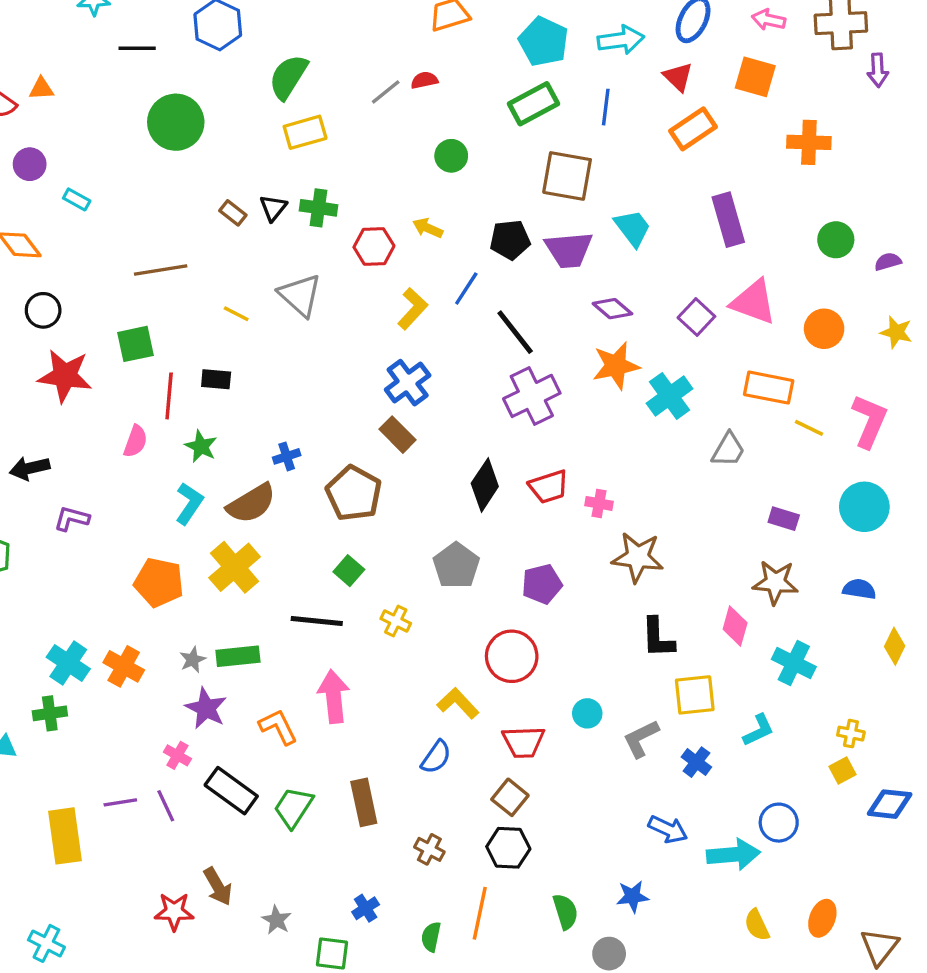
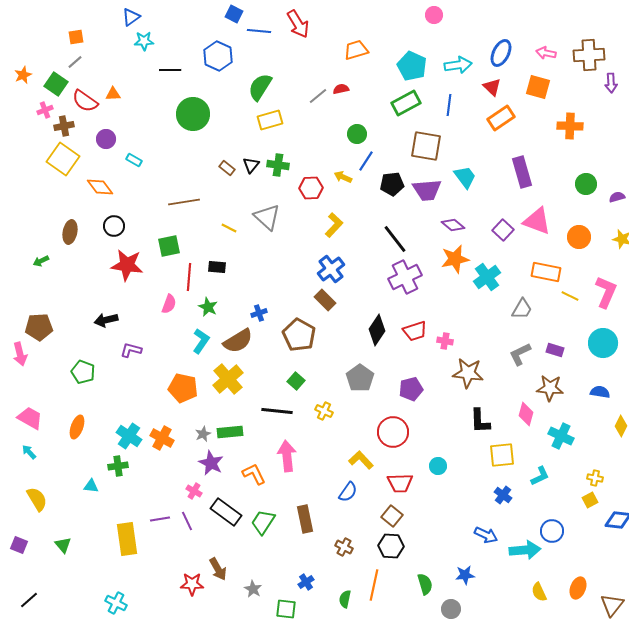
blue line: (466, 288) -> (366, 161), moved
gray L-shape: (641, 739) -> (520, 354), moved

